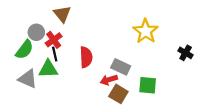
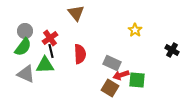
brown triangle: (62, 14) -> (76, 13), moved
yellow star: (146, 31) -> (135, 30), size x0.6
gray circle: (36, 32) -> (25, 31), moved
red arrow: (109, 80) -> (121, 75), moved

